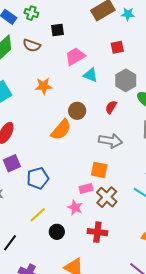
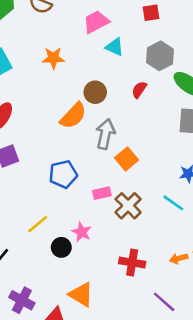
gray arrow: (111, 141) -> (105, 134), moved, turned -90
orange square: (99, 170) -> (126, 159), moved, turned 36
blue pentagon: (38, 178) -> (63, 174), moved
pink star: (75, 207) -> (82, 232), moved
red cross: (97, 232) -> (132, 263), moved

